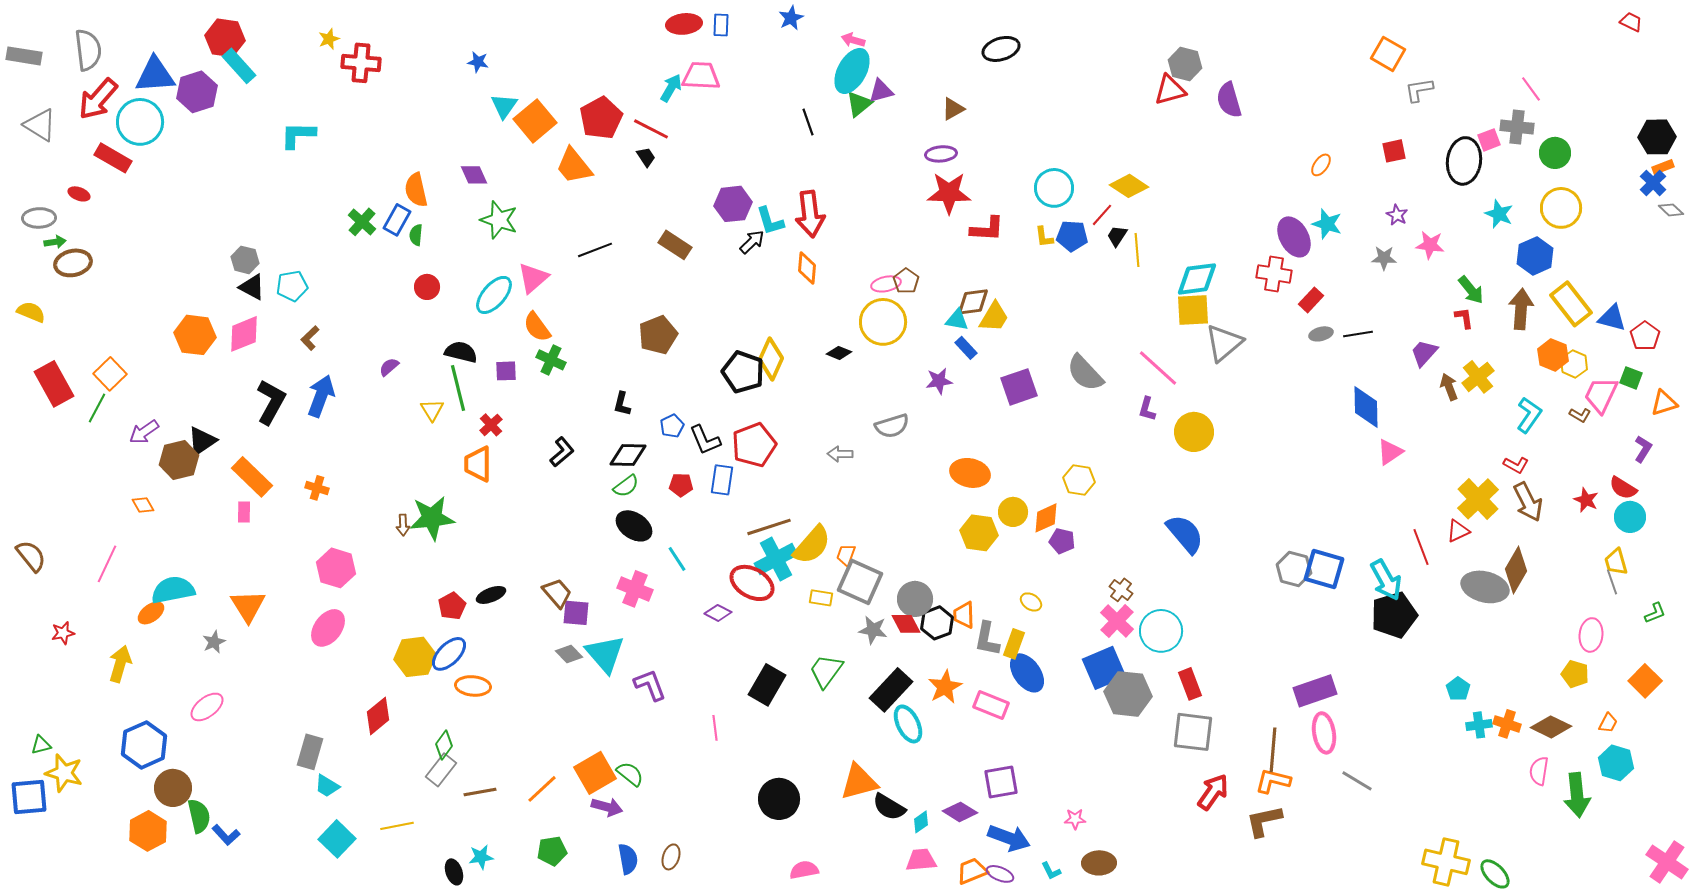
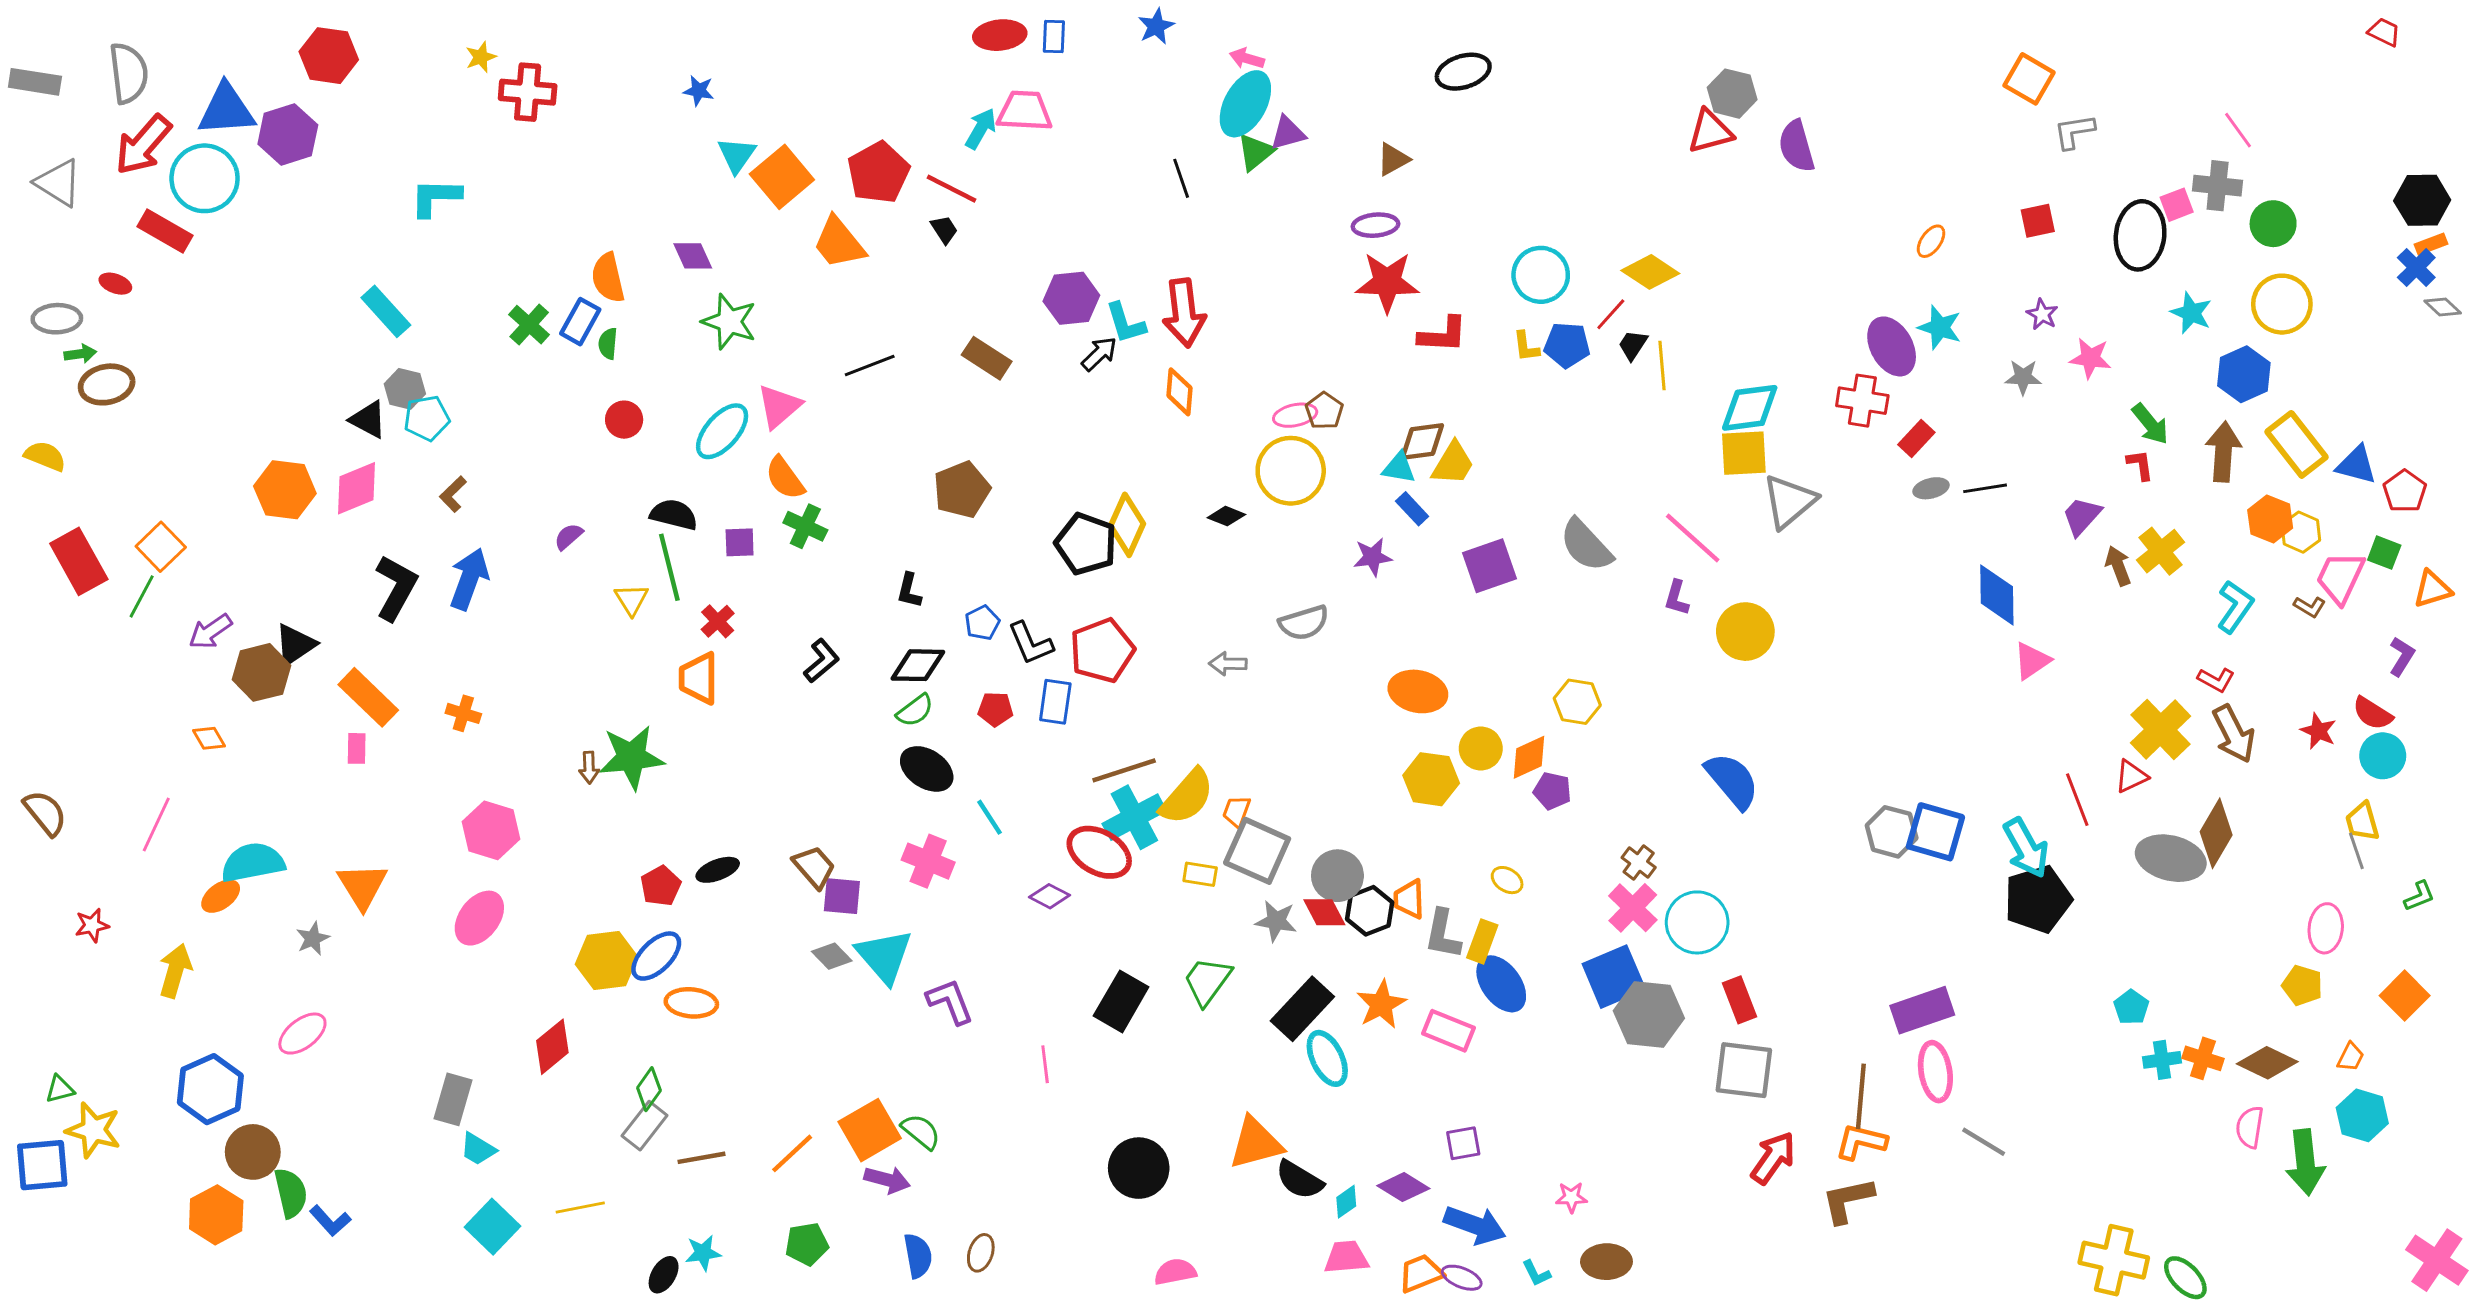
cyan rectangle: (239, 66) -> (386, 311), moved
gray hexagon: (245, 260) -> (405, 389), moved
purple square: (1001, 782) -> (1463, 1143), size x0.7
black ellipse: (454, 872) -> (664, 1275), turned 50

